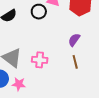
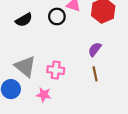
pink star: (19, 84) -> (44, 95), moved

